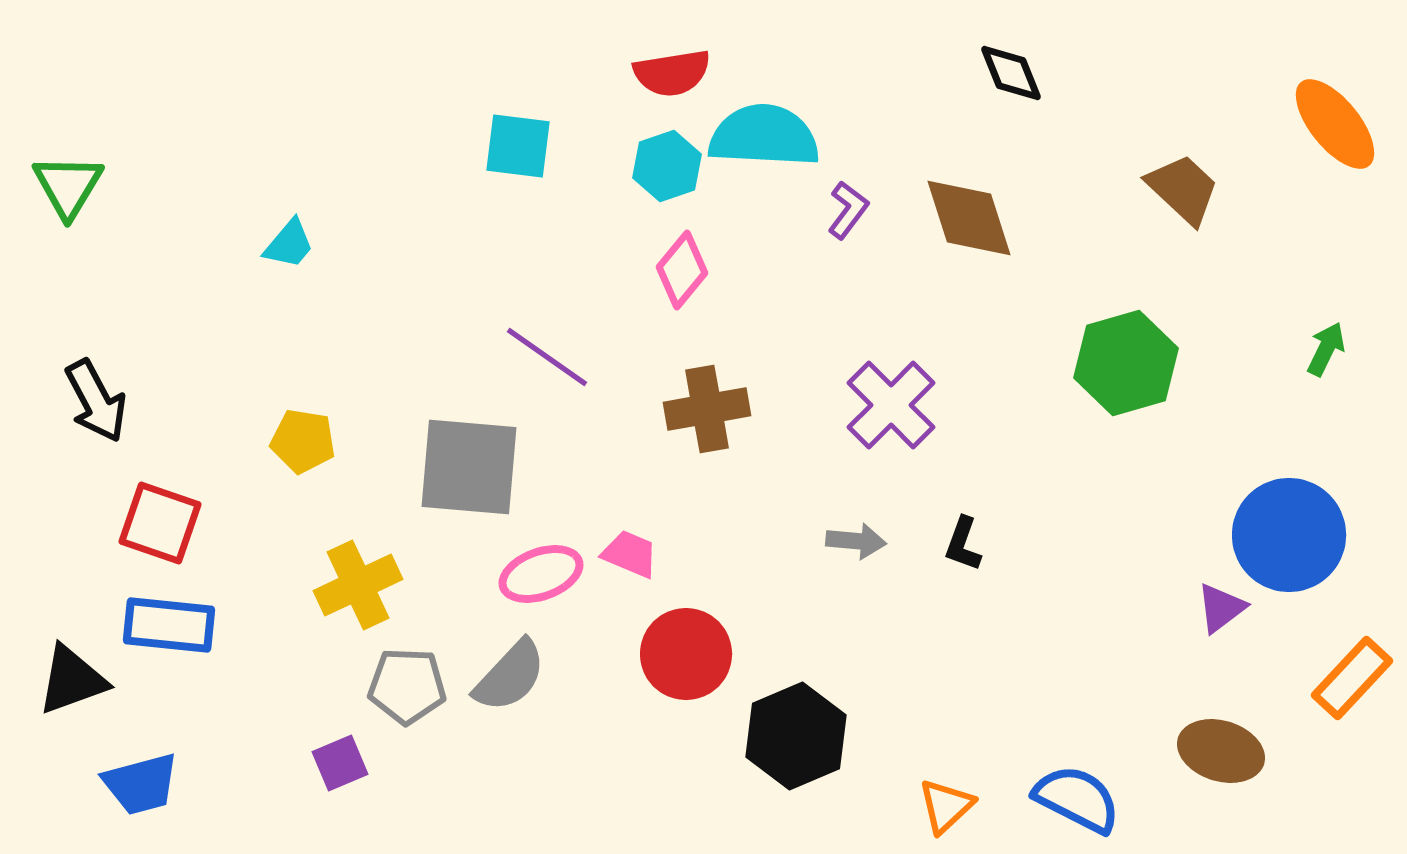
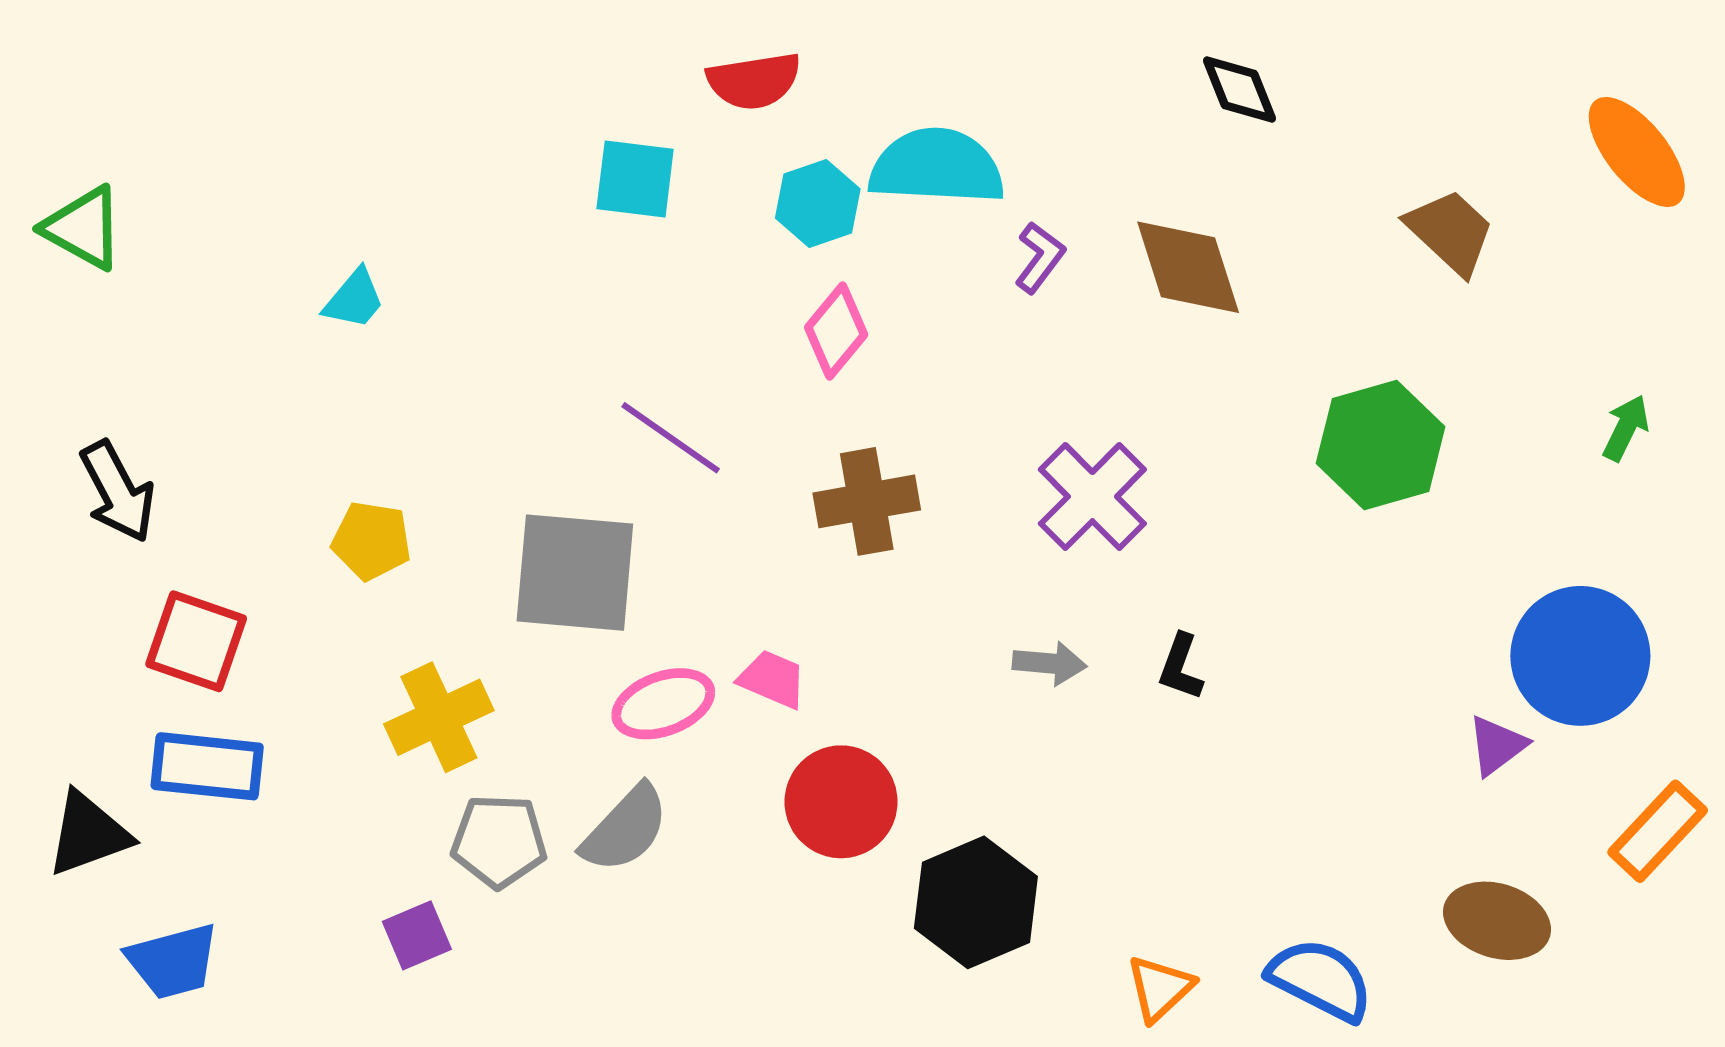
red semicircle: (672, 73) -> (754, 81), moved
green triangle: (68, 186) -> (83, 228), turned -32

